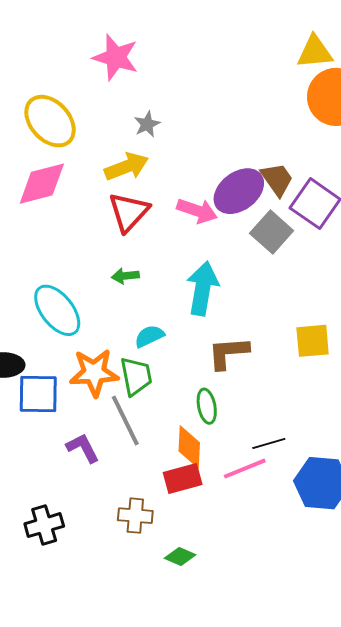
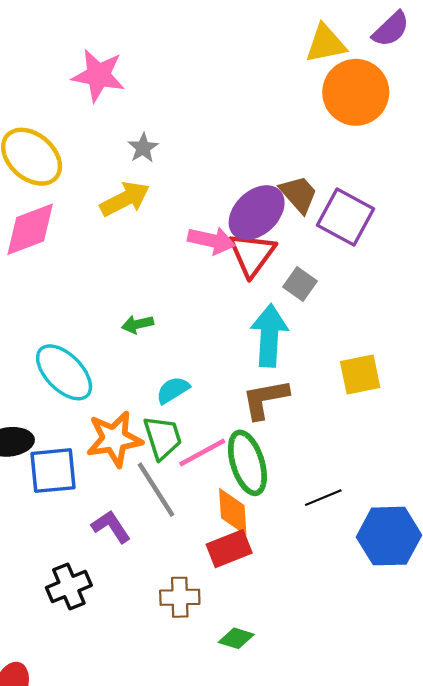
red triangle: (129, 212) -> (252, 254), moved
gray square: (272, 232) -> (300, 284), moved, size x0.7
cyan arrow: (203, 288) -> (269, 336), moved
green ellipse: (207, 406) -> (247, 463), size x1.6
pink line: (245, 469) -> (202, 453), moved
black cross: (44, 525) -> (69, 586), moved

